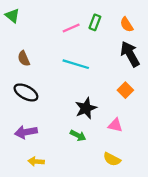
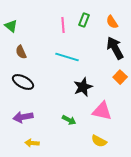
green triangle: (12, 16) -> (11, 26), moved
pink line: (71, 28) -> (63, 25), turned -70
orange square: (125, 90) -> (120, 77), moved
black star: (86, 108) -> (83, 87), moved
pink triangle: (115, 125) -> (102, 111), size x1.5

